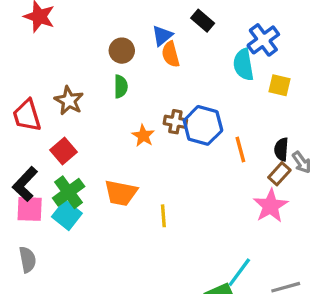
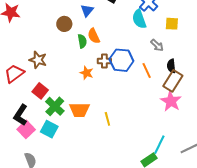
orange semicircle: (171, 54) -> (94, 36), moved
yellow square: (280, 85) -> (172, 24), moved
green semicircle: (121, 87) -> (82, 41), moved
red trapezoid: (27, 115) -> (14, 73), turned 80
gray arrow: (302, 162) -> (157, 45), moved
brown rectangle: (279, 174) -> (173, 81), size x1.5
green cross: (69, 192) -> (55, 106), moved
pink square: (30, 209) -> (26, 129), turned -36

